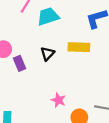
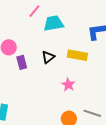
pink star: (58, 100) -> (68, 85), moved

